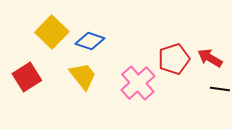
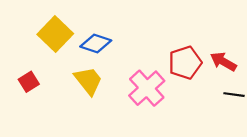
red square: (27, 77) -> (29, 82), size x0.7

